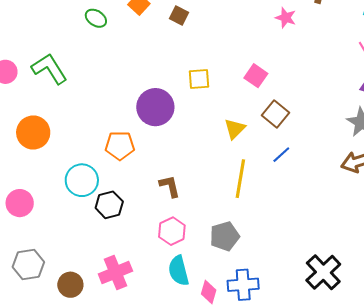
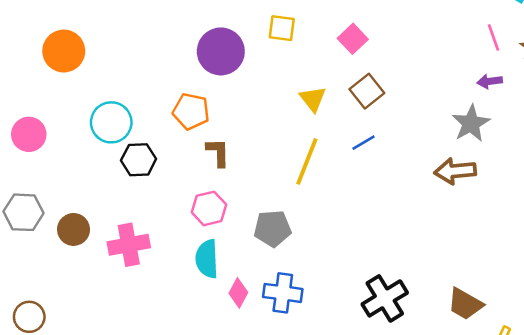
yellow triangle: (235, 129) -> (313, 99), turned -35
orange pentagon: (120, 146) -> (191, 111), moved
brown circle: (70, 285) -> (74, 229), moved

